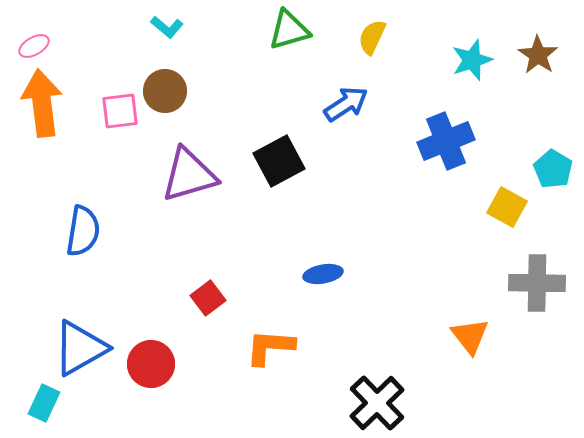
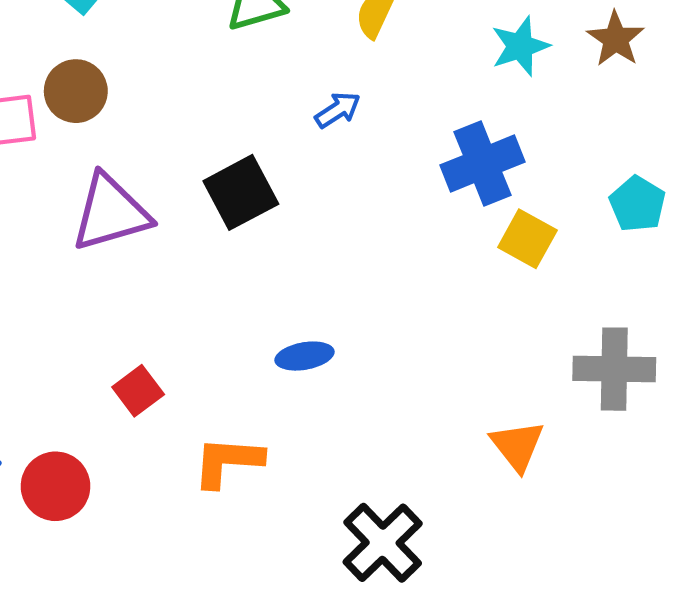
blue arrow: (346, 104) -> (338, 110), size x0.7
yellow square: (507, 207) -> (527, 239), moved

